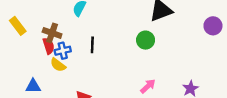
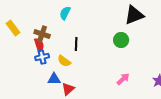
blue cross: (63, 51) -> (42, 57), moved
yellow semicircle: (58, 65) -> (64, 61), moved
blue triangle: (33, 86) -> (54, 79), moved

